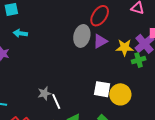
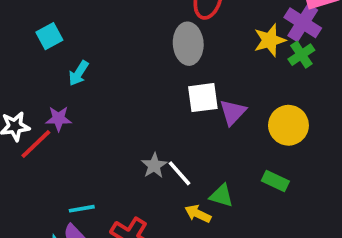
cyan arrow: (20, 33) -> (79, 73), turned -48
purple triangle: (100, 41) -> (233, 112), moved
white square: (102, 89) -> (203, 98), moved

